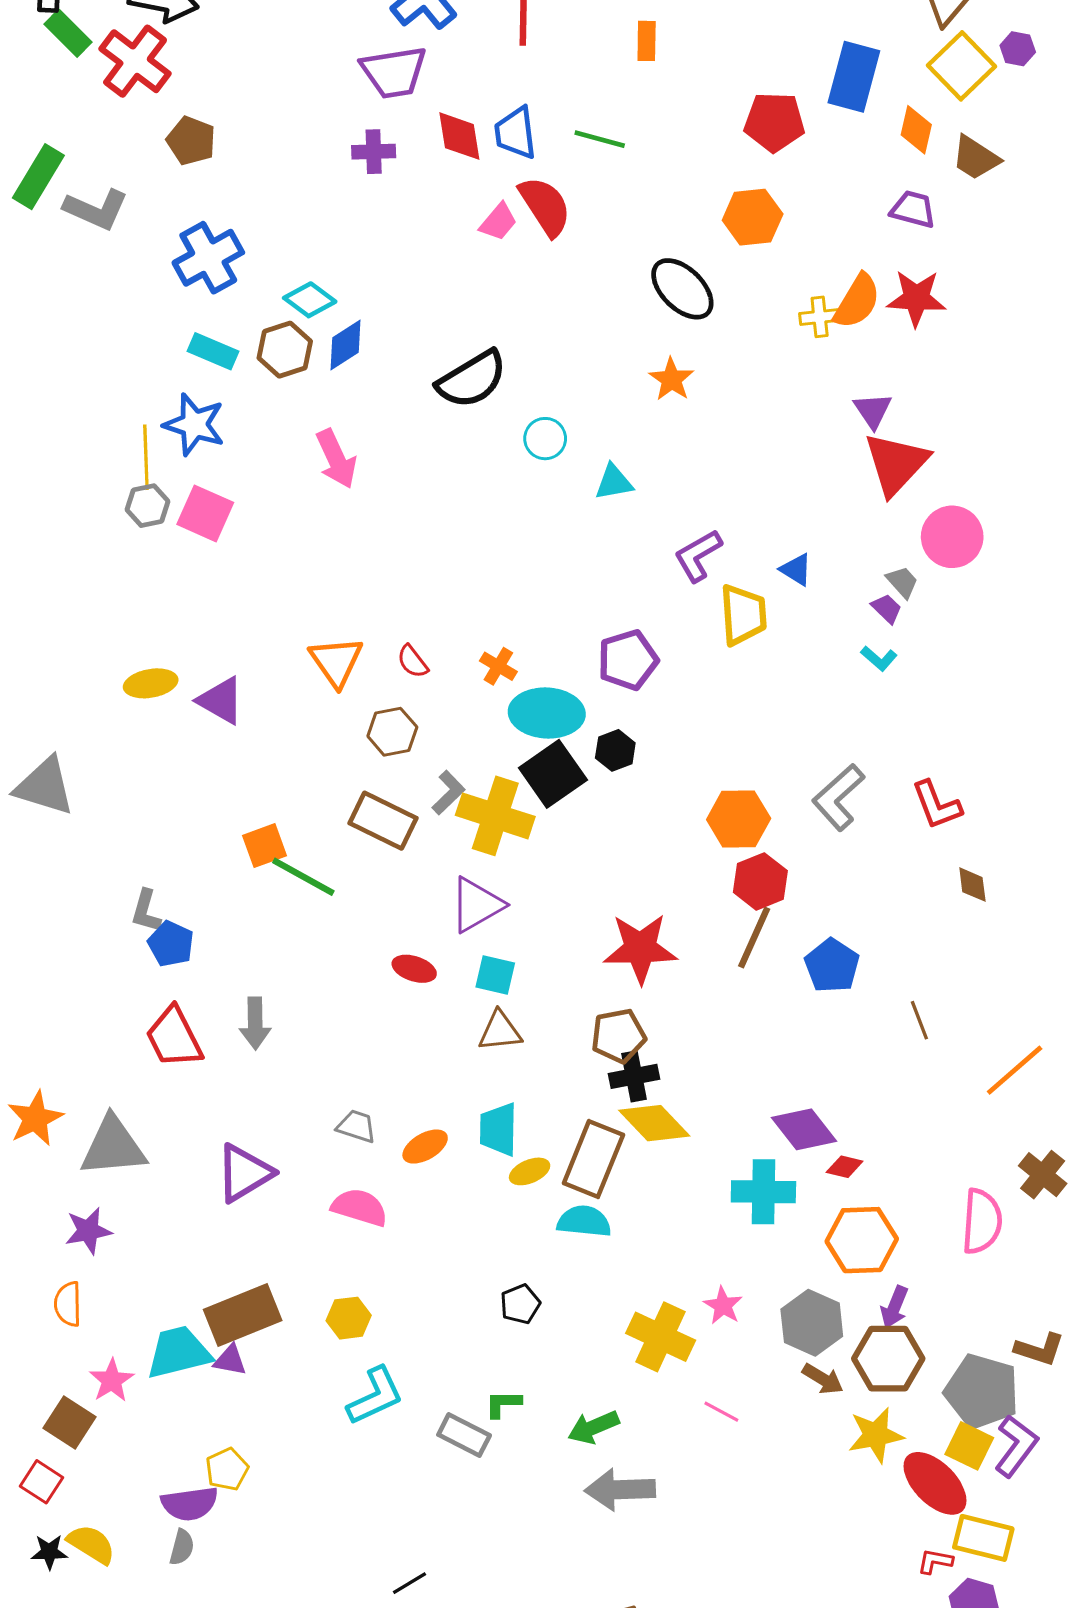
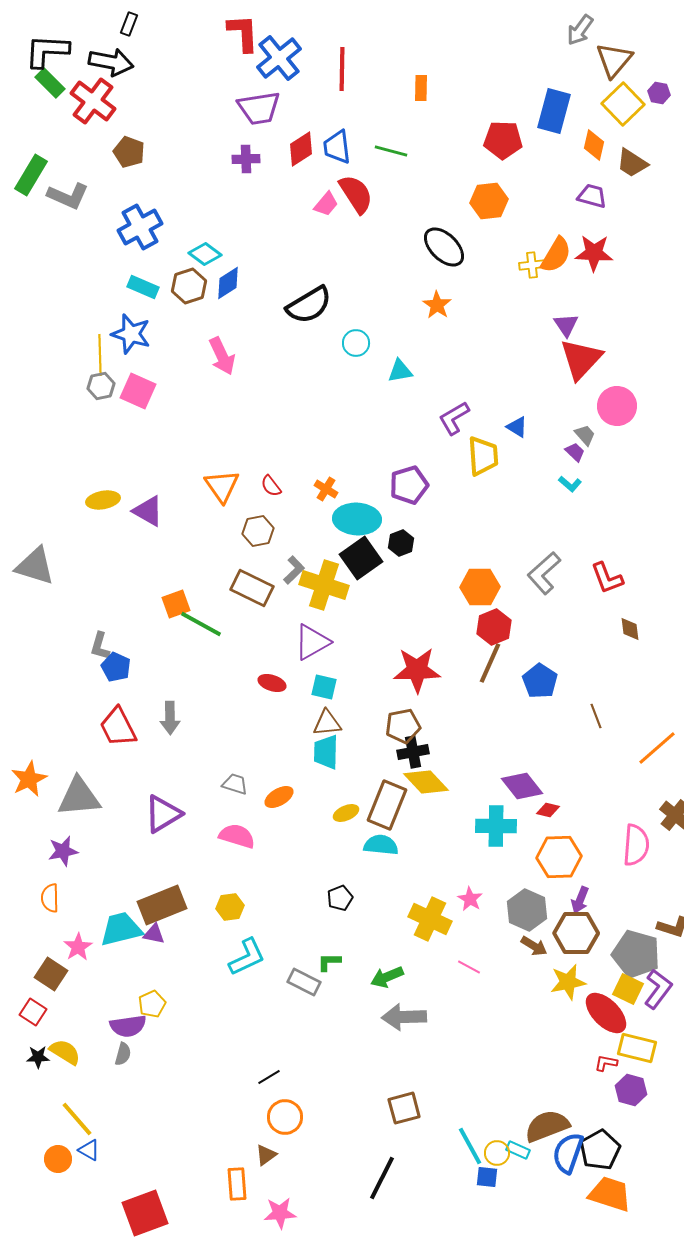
red diamond: (459, 136) -> (301, 149), turned 66
cyan trapezoid: (498, 1129) -> (326, 752), moved

